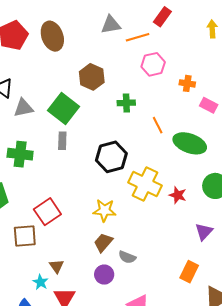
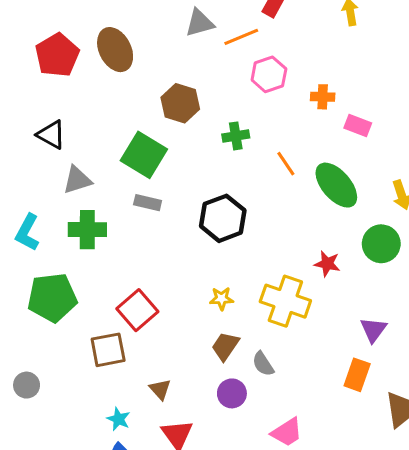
gray triangle: (23, 108) -> (77, 180), moved
gray rectangle: (62, 141) -> (148, 203), turned -72
green ellipse: (190, 143) -> (336, 185), turned 36
yellow cross: (145, 184) -> (285, 301), moved
yellow star: (104, 210) -> (222, 299), size x0.7
purple triangle: (204, 232) -> (373, 330), moved
gray semicircle: (127, 257) -> (263, 364), turned 42
cyan star: (40, 282) -> (119, 419), moved

